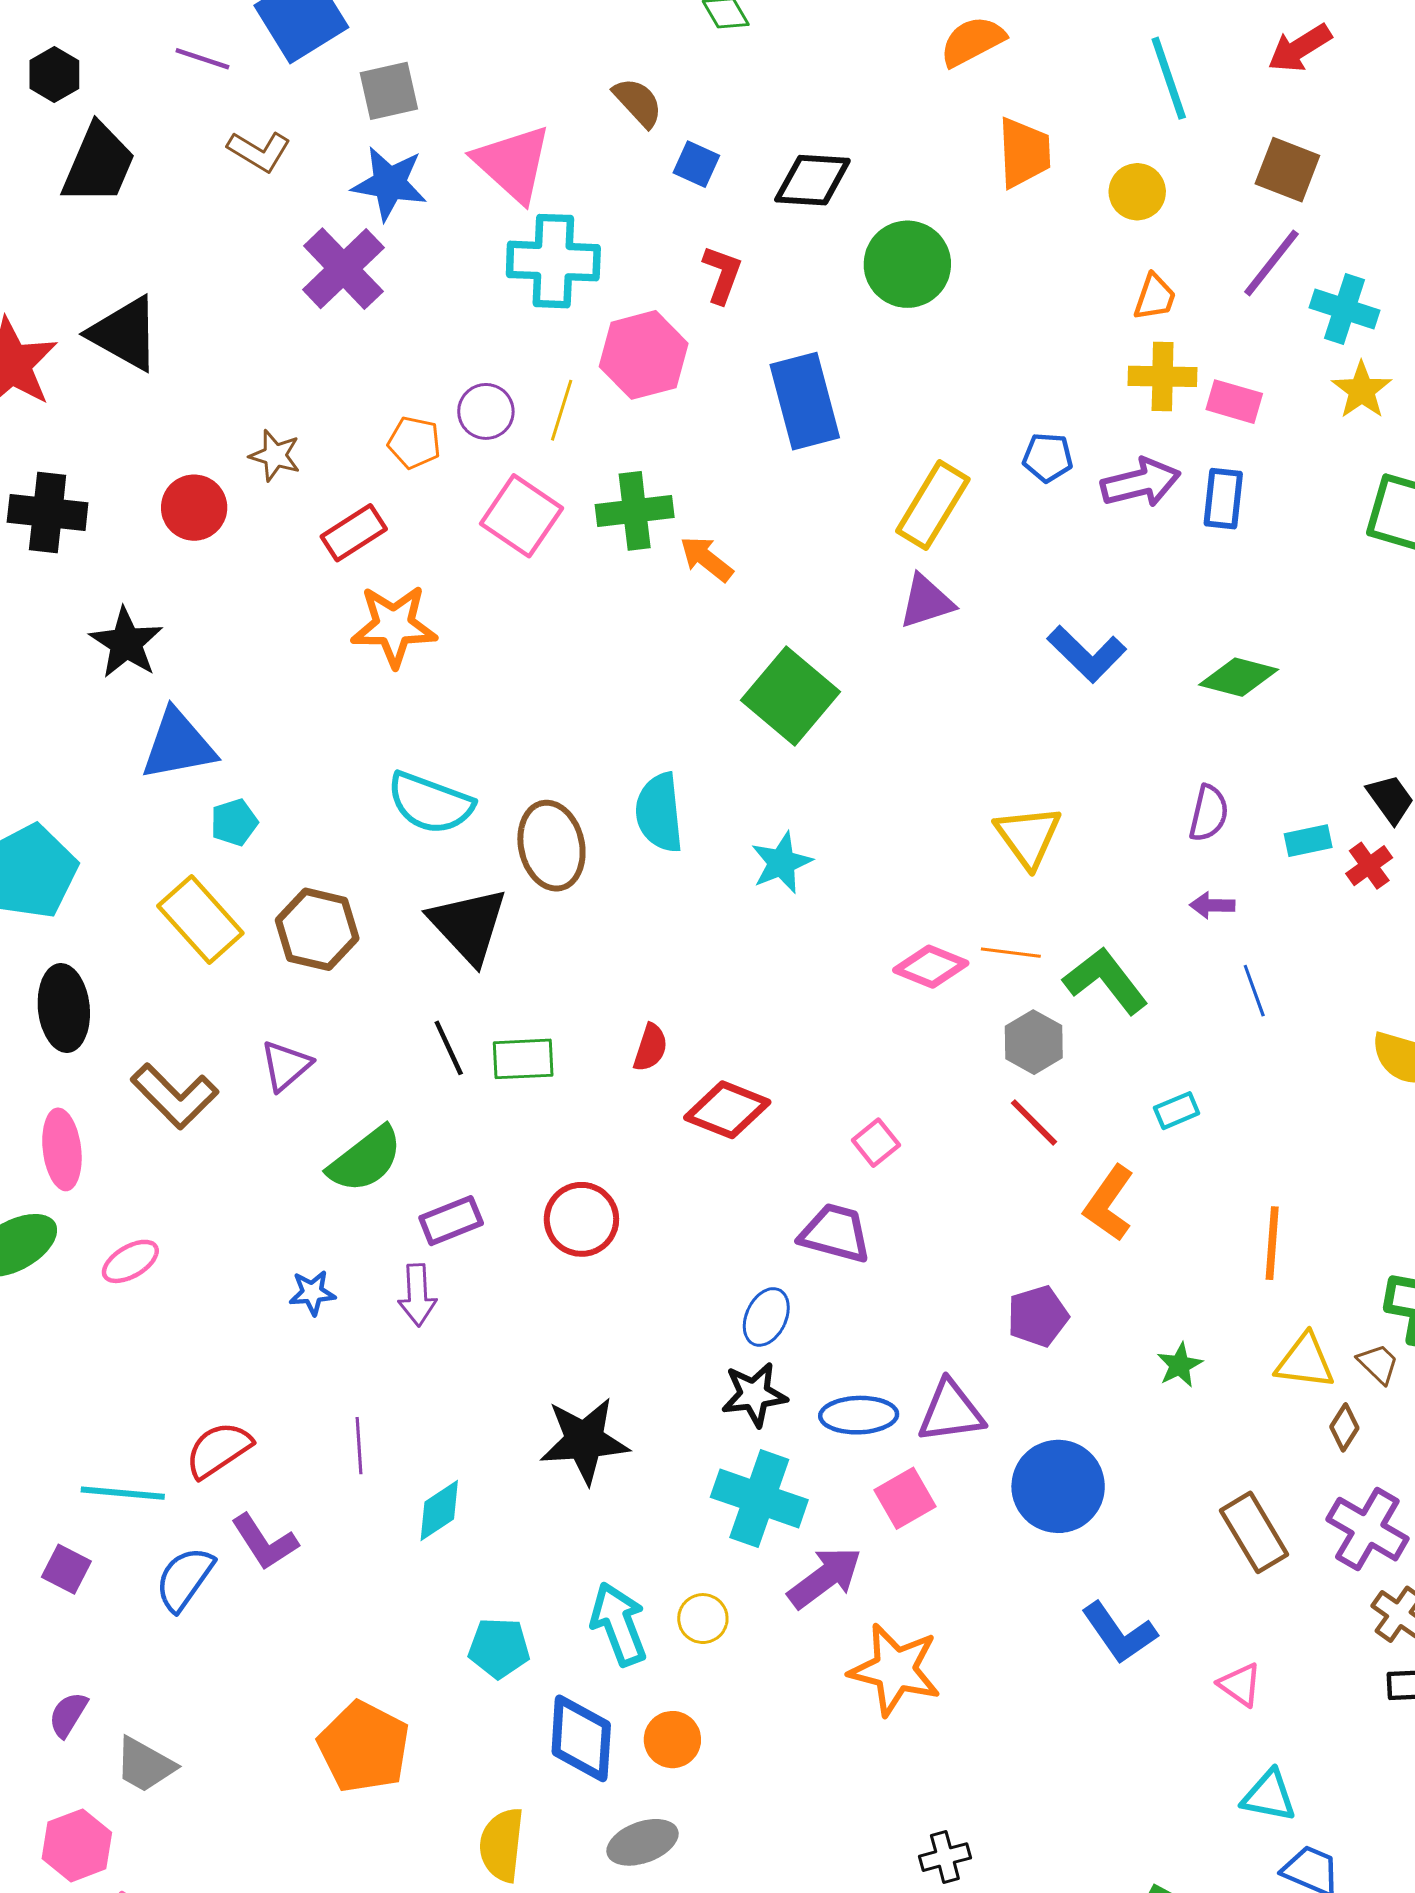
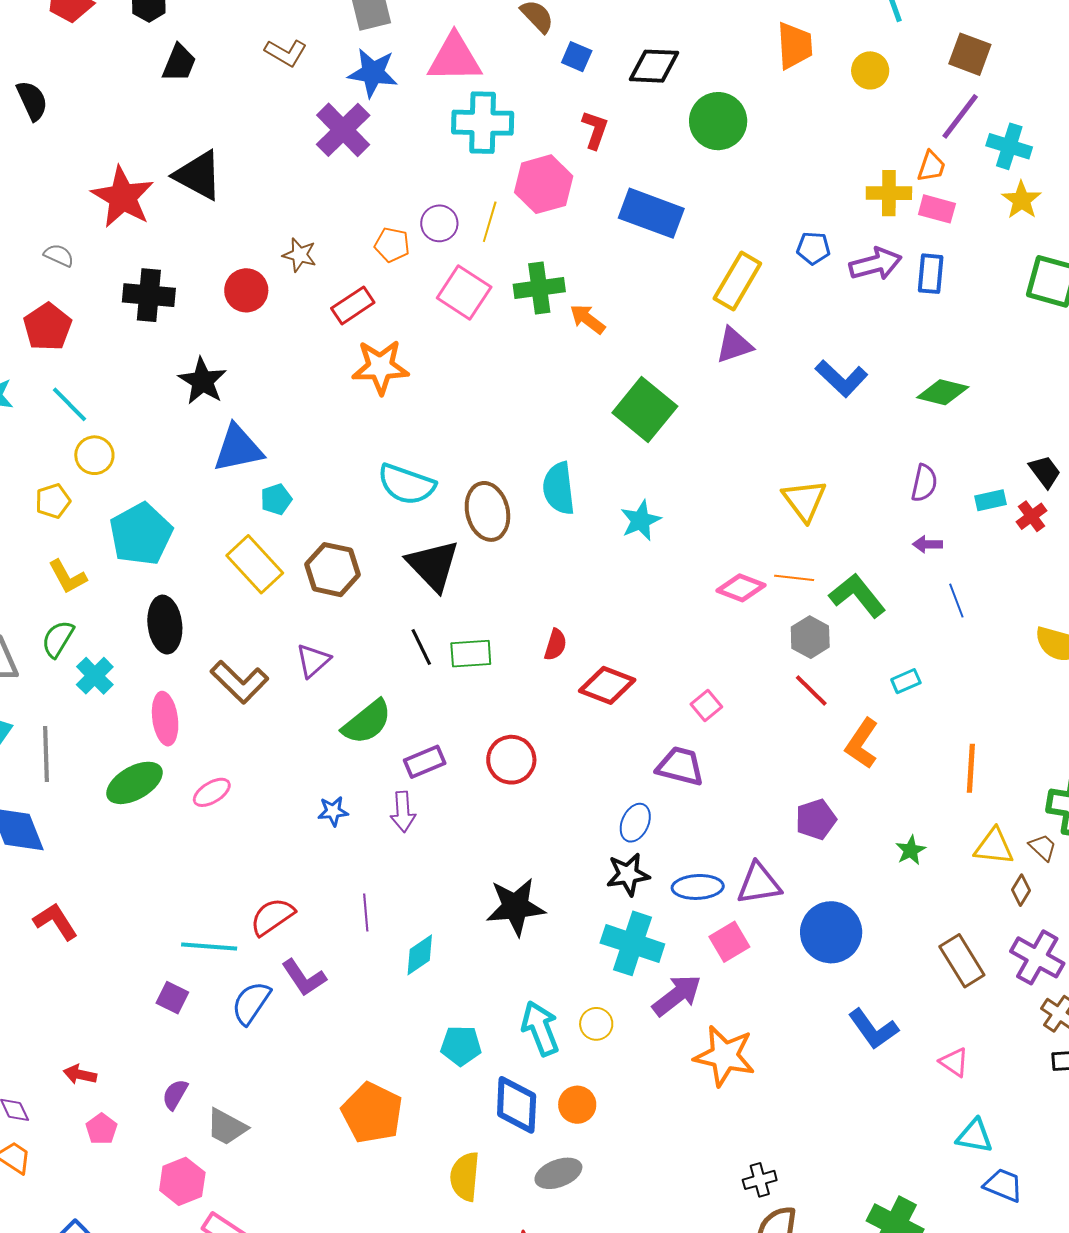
pink triangle: (513, 163) -> (455, 58), turned -42
black trapezoid: (98, 164) -> (179, 63), size x0.7
orange trapezoid: (1155, 297) -> (931, 166), moved
blue rectangle: (805, 401) -> (651, 213), turned -54

